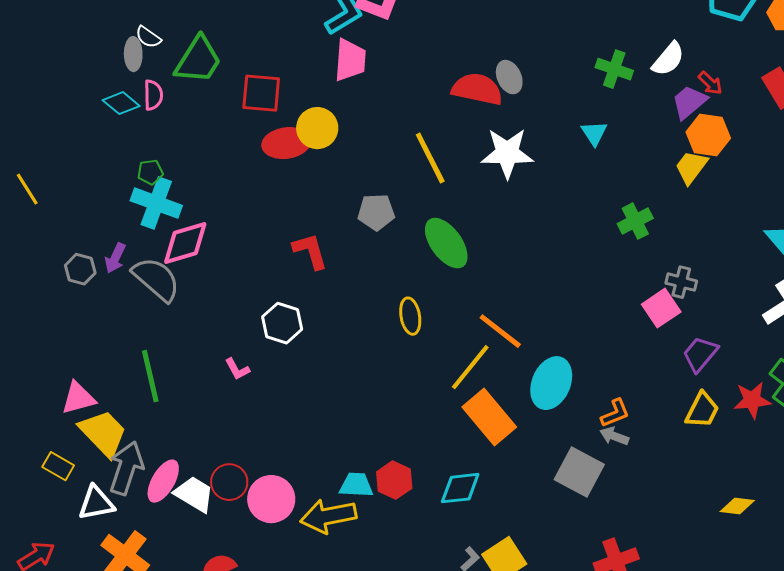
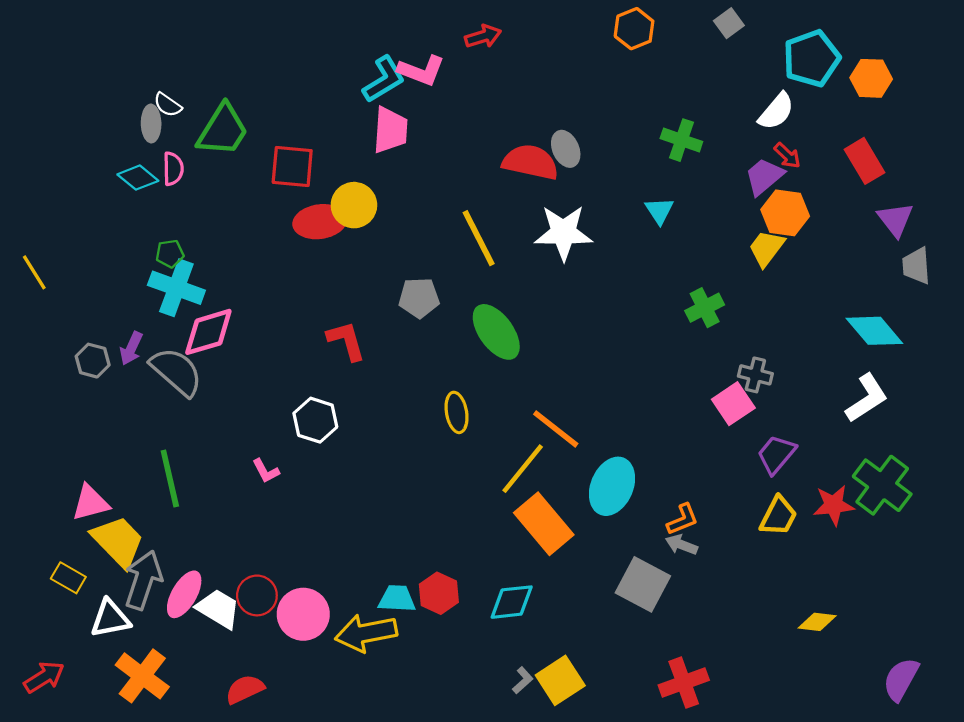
white semicircle: (668, 59) -> (776, 111), moved

